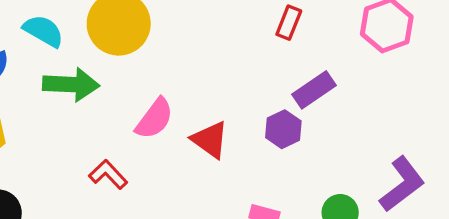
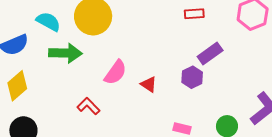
red rectangle: (289, 23) -> (194, 14), turned 66
red triangle: (210, 140) -> (149, 84), size x0.7

